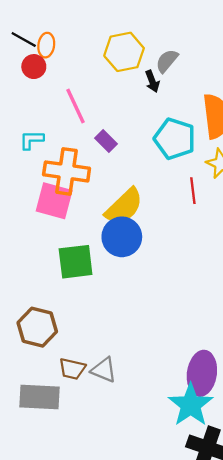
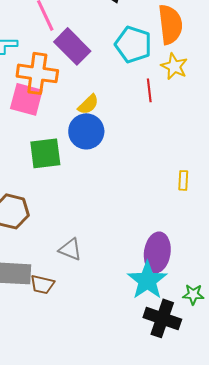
purple rectangle: (106, 141) -> (72, 46), size x1.8
yellow semicircle: (124, 206) -> (88, 104), size x0.6
brown trapezoid: (72, 369) -> (42, 284), moved

